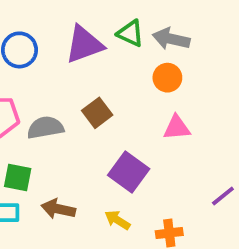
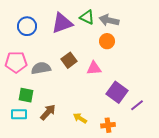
pink triangle: (177, 128) -> (94, 68), moved
purple square: (129, 172) -> (117, 92), moved
brown arrow: (58, 209) -> (48, 112), turned 120

